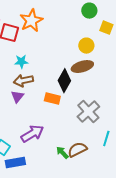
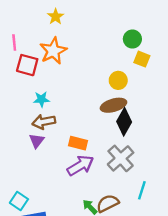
green circle: (89, 11) -> (132, 39), moved
black diamond: (64, 81) -> (124, 122), moved
purple arrow: (32, 134) -> (80, 166), moved

